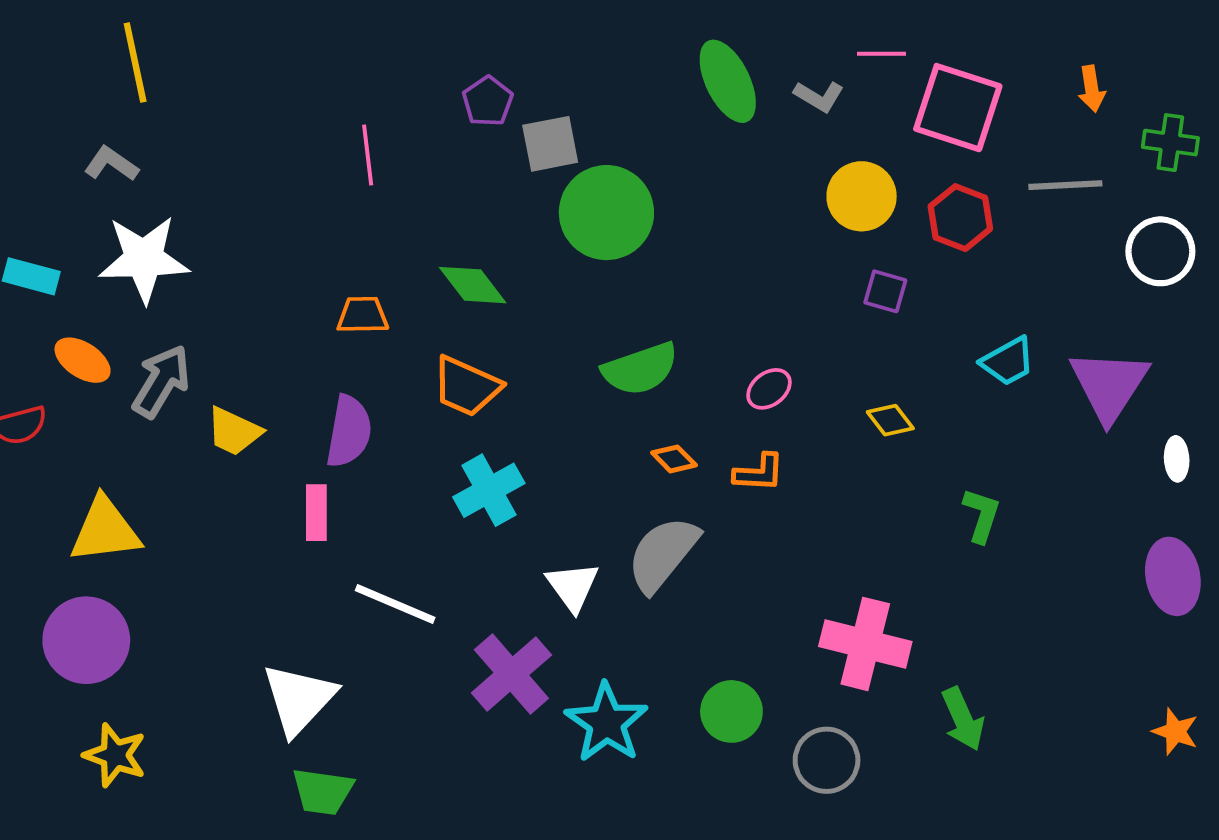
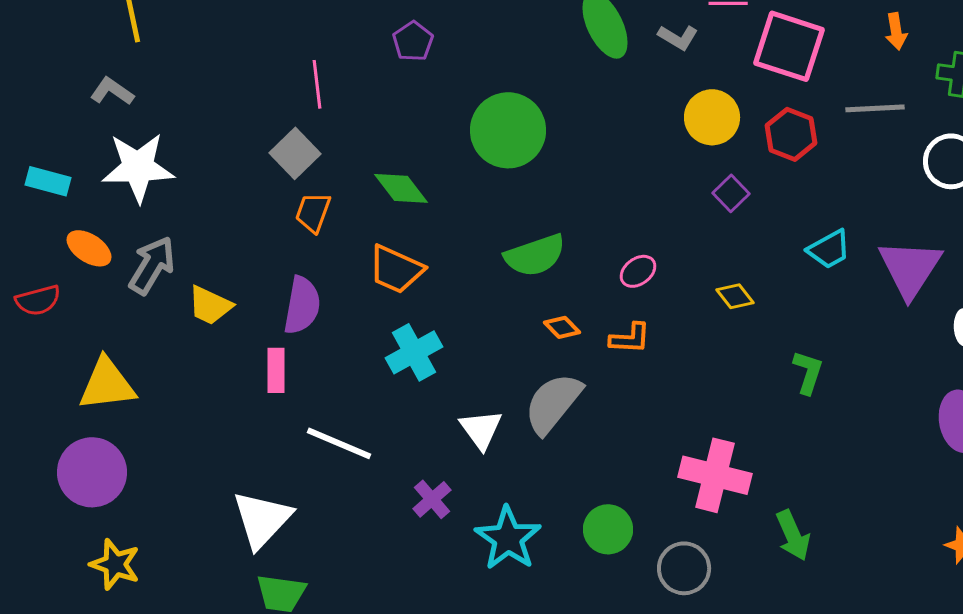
gray square: (550, 144) -> (295, 153), moved, turned -33
purple square: (885, 291) -> (731, 193), turned 30
orange trapezoid: (363, 315) -> (313, 212), turned -69
purple cross: (511, 674) -> (432, 499), size x0.6

